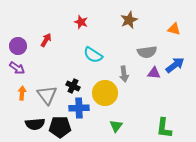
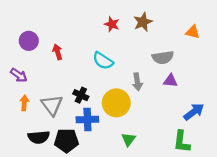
red star: (81, 22) -> (112, 24), moved
red arrow: (46, 40) -> (58, 52), moved, turned -48
purple circle: (18, 46) -> (29, 41), moved
blue arrow: (175, 65) -> (194, 112), moved

